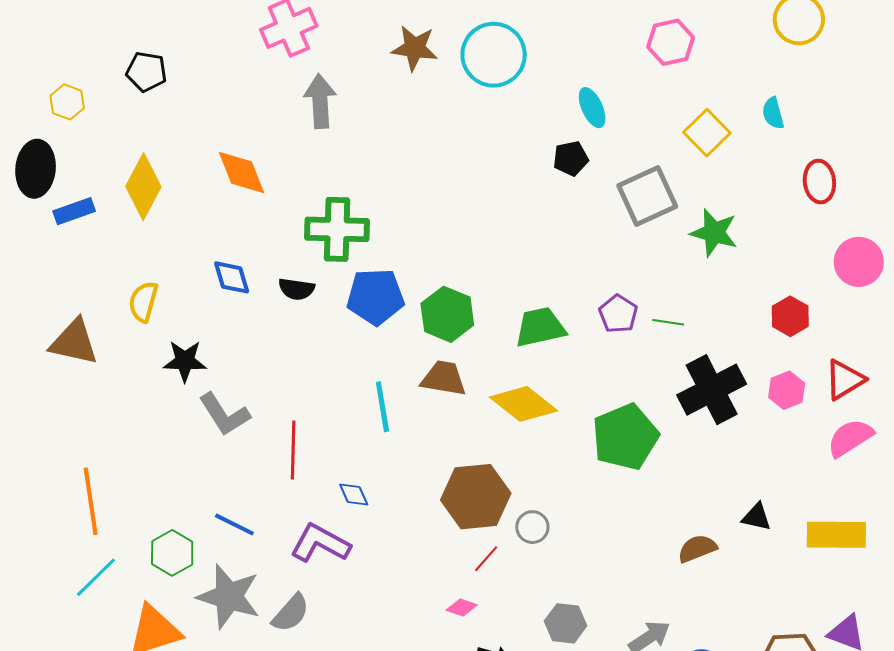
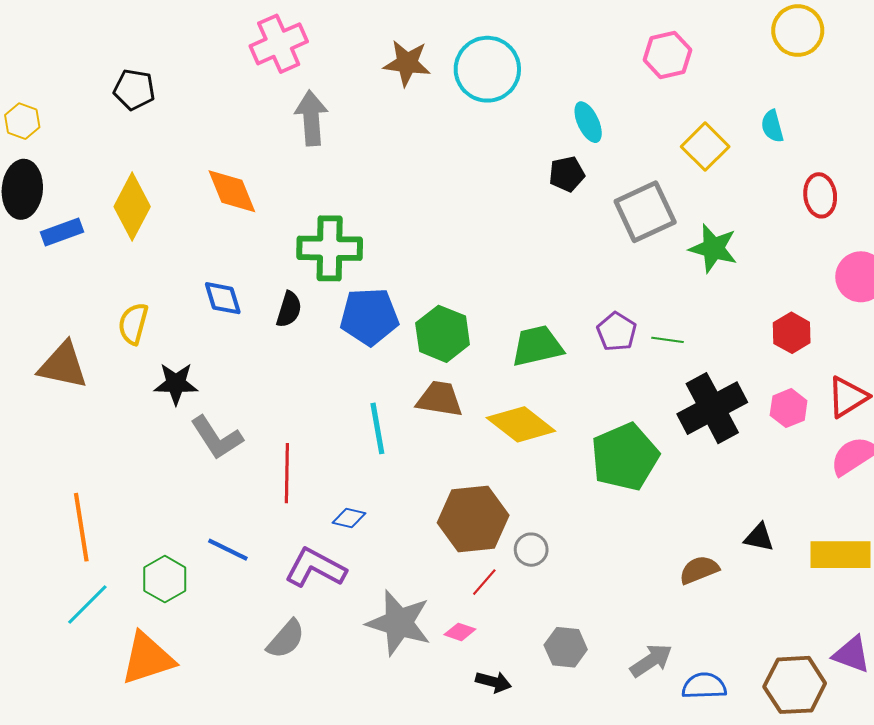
yellow hexagon: (67, 102) -> (22, 121), moved
black semicircle: (296, 289) -> (289, 309), turned -81
blue diamond: (354, 495) -> (349, 518), turned -52
gray star: (229, 596) -> (399, 623), moved

